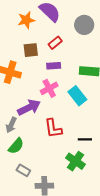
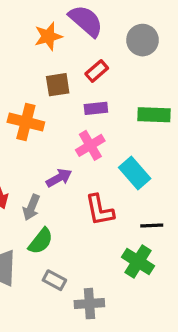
cyan rectangle: (77, 96) -> (135, 173), moved
purple arrow: (29, 108) -> (59, 178), size x0.7

